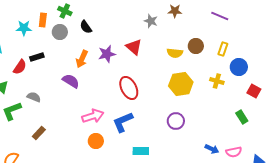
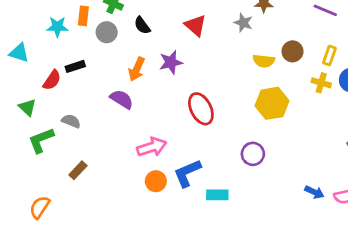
gray star: (151, 21) -> (243, 23), moved
red triangle: (134, 47) -> (195, 25), moved
yellow cross: (217, 81) -> (321, 83), moved
purple circle: (176, 121) -> (253, 154), moved
blue L-shape: (123, 122) -> (187, 173), moved

